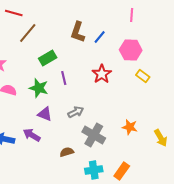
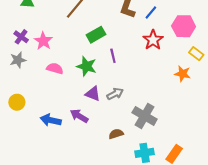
red star: (102, 74) -> (153, 40), moved
gray arrow: (76, 112) -> (115, 94), moved
orange star: (130, 127) -> (183, 74), moved

